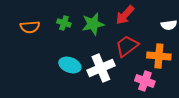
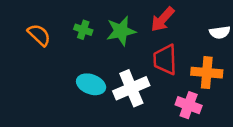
orange semicircle: (30, 27) -> (39, 35), turned -132
red trapezoid: (127, 46) -> (165, 60), turned -55

